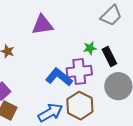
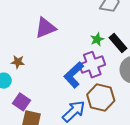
blue L-shape: (59, 77) -> (74, 75), turned -68

